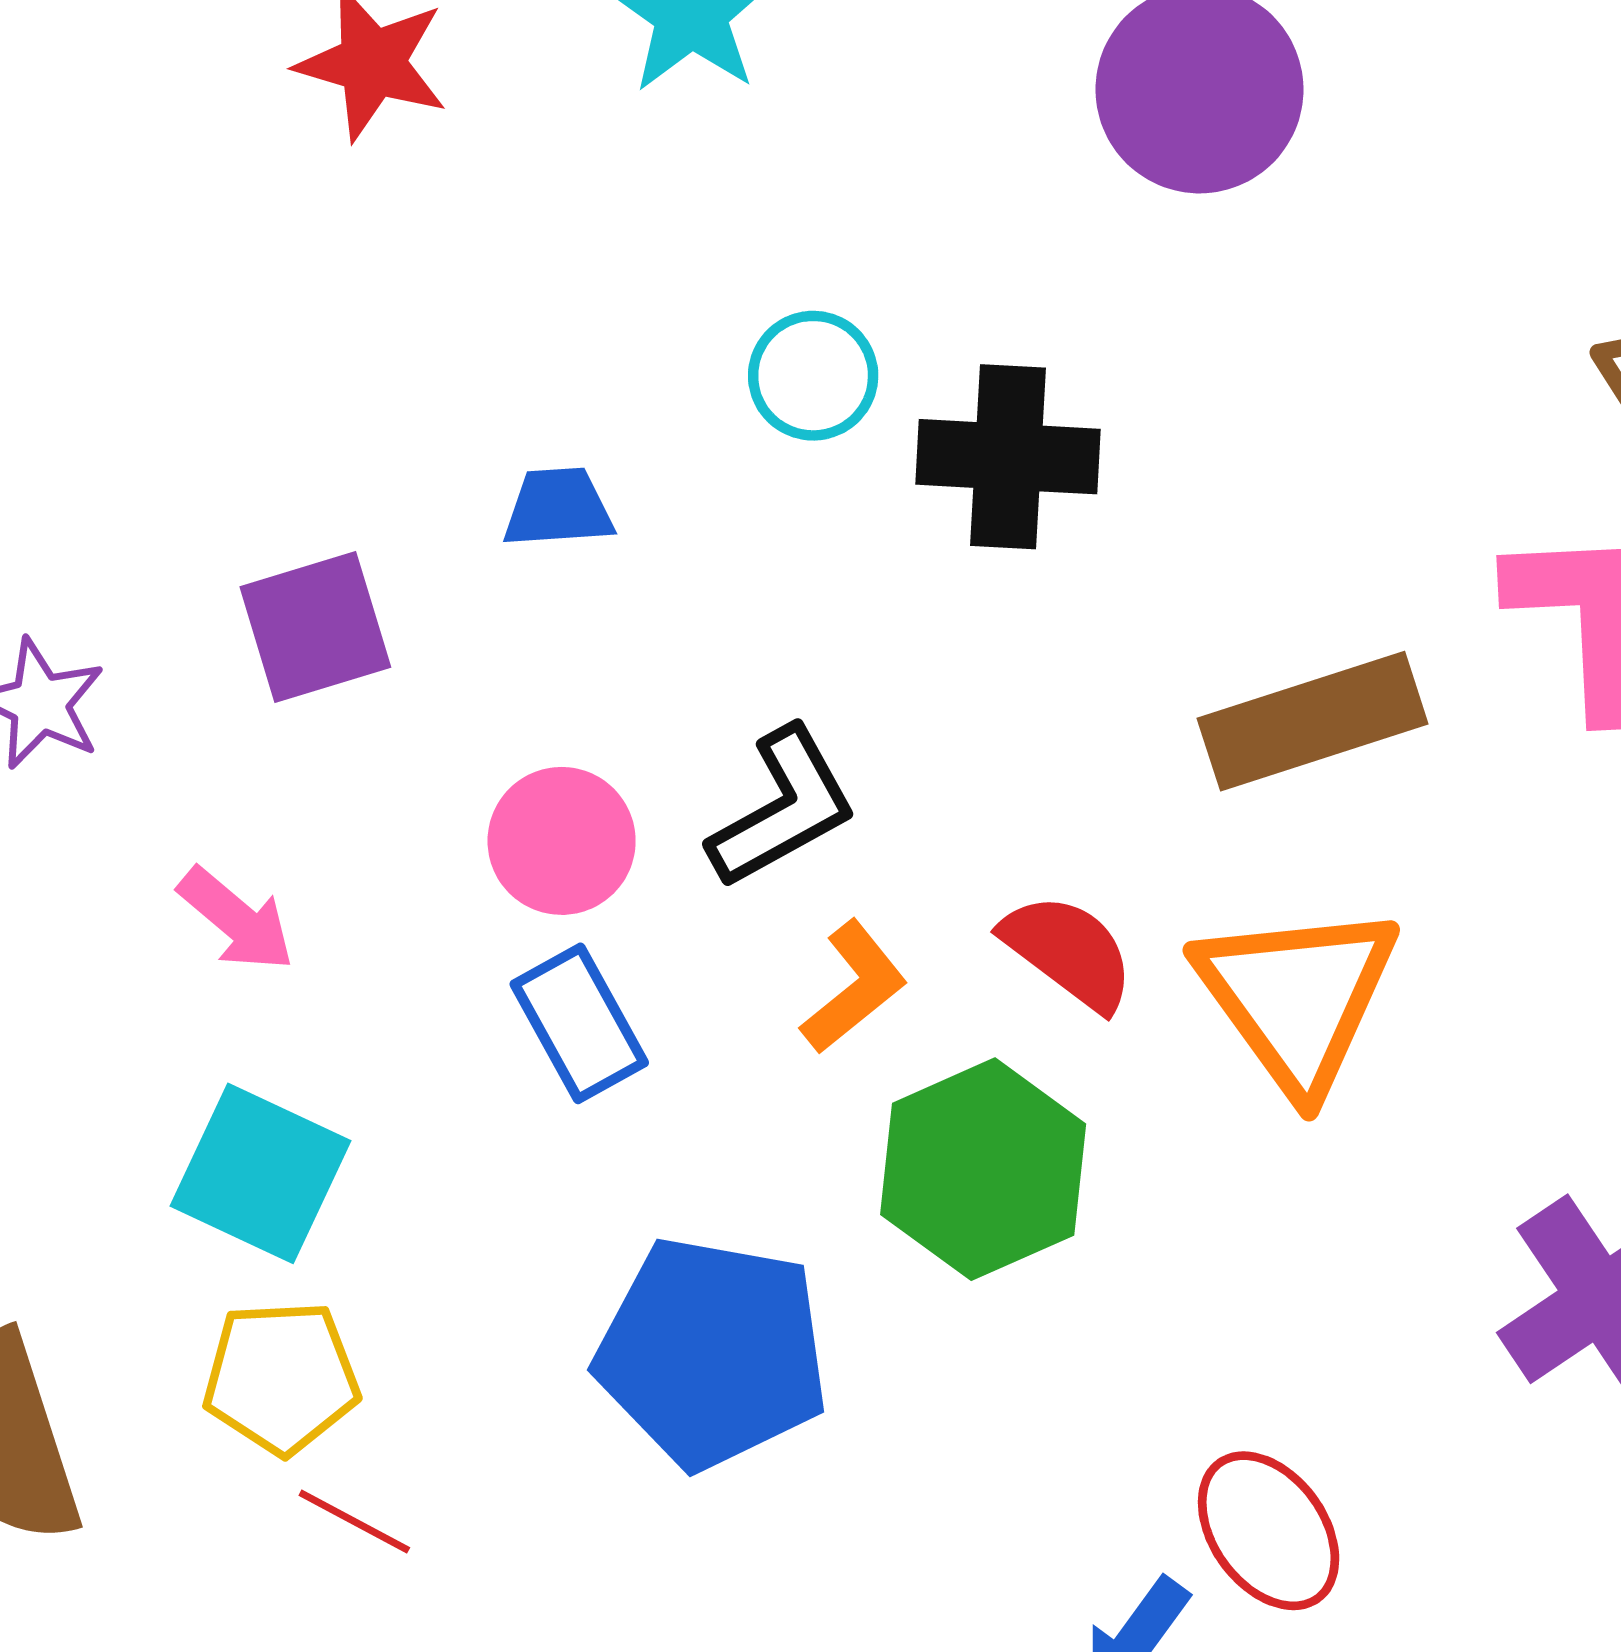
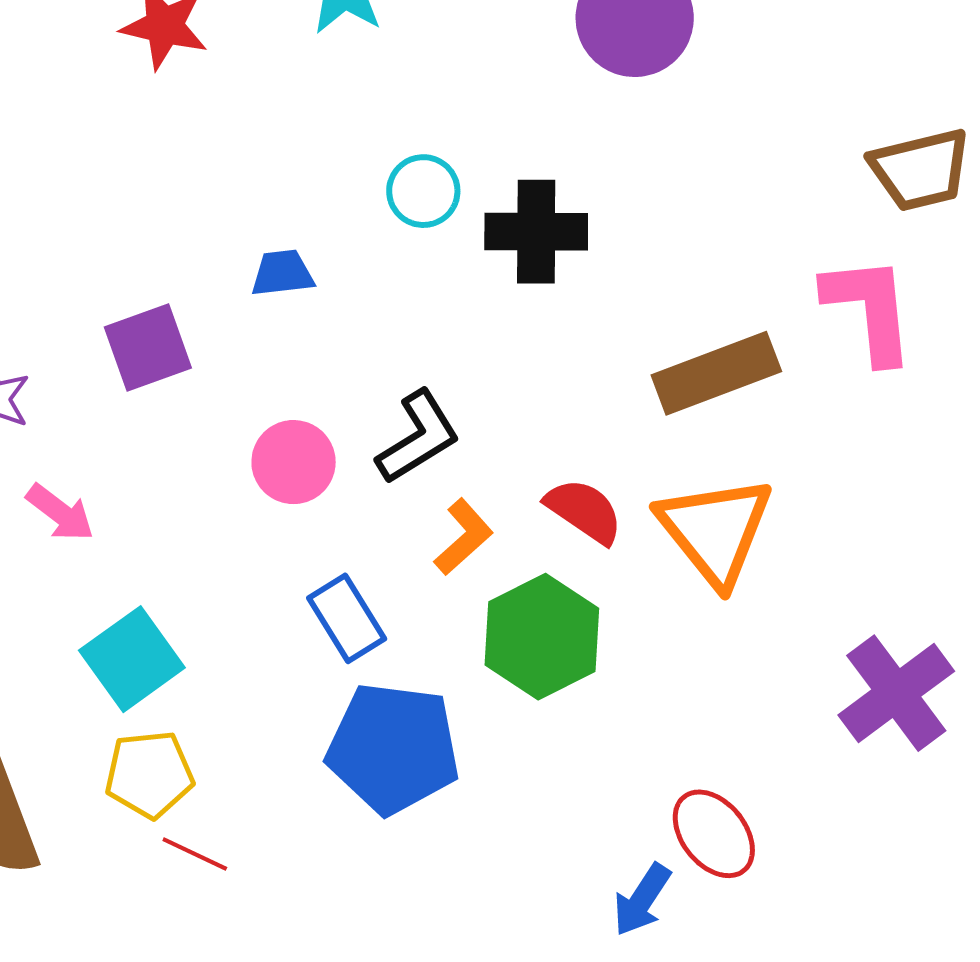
pink arrow: (236, 919) -> (60, 513), moved
blue rectangle: (579, 1023) -> (347, 618), moved
cyan square: (261, 1173) -> (132, 659), turned 32

